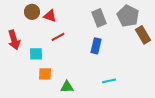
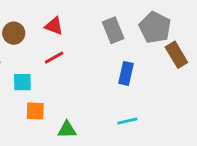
brown circle: (32, 12) -> (14, 33), moved
red triangle: (50, 16) -> (54, 26), moved
blue rectangle: (96, 46) -> (126, 73), moved

